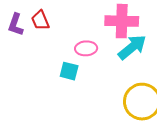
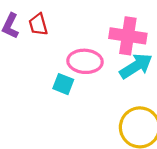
pink ellipse: (86, 48) -> (85, 61), size x1.4

